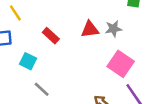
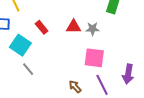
cyan square: (28, 61) -> (20, 45), size x1.5
pink square: (121, 64) -> (94, 58), turned -35

